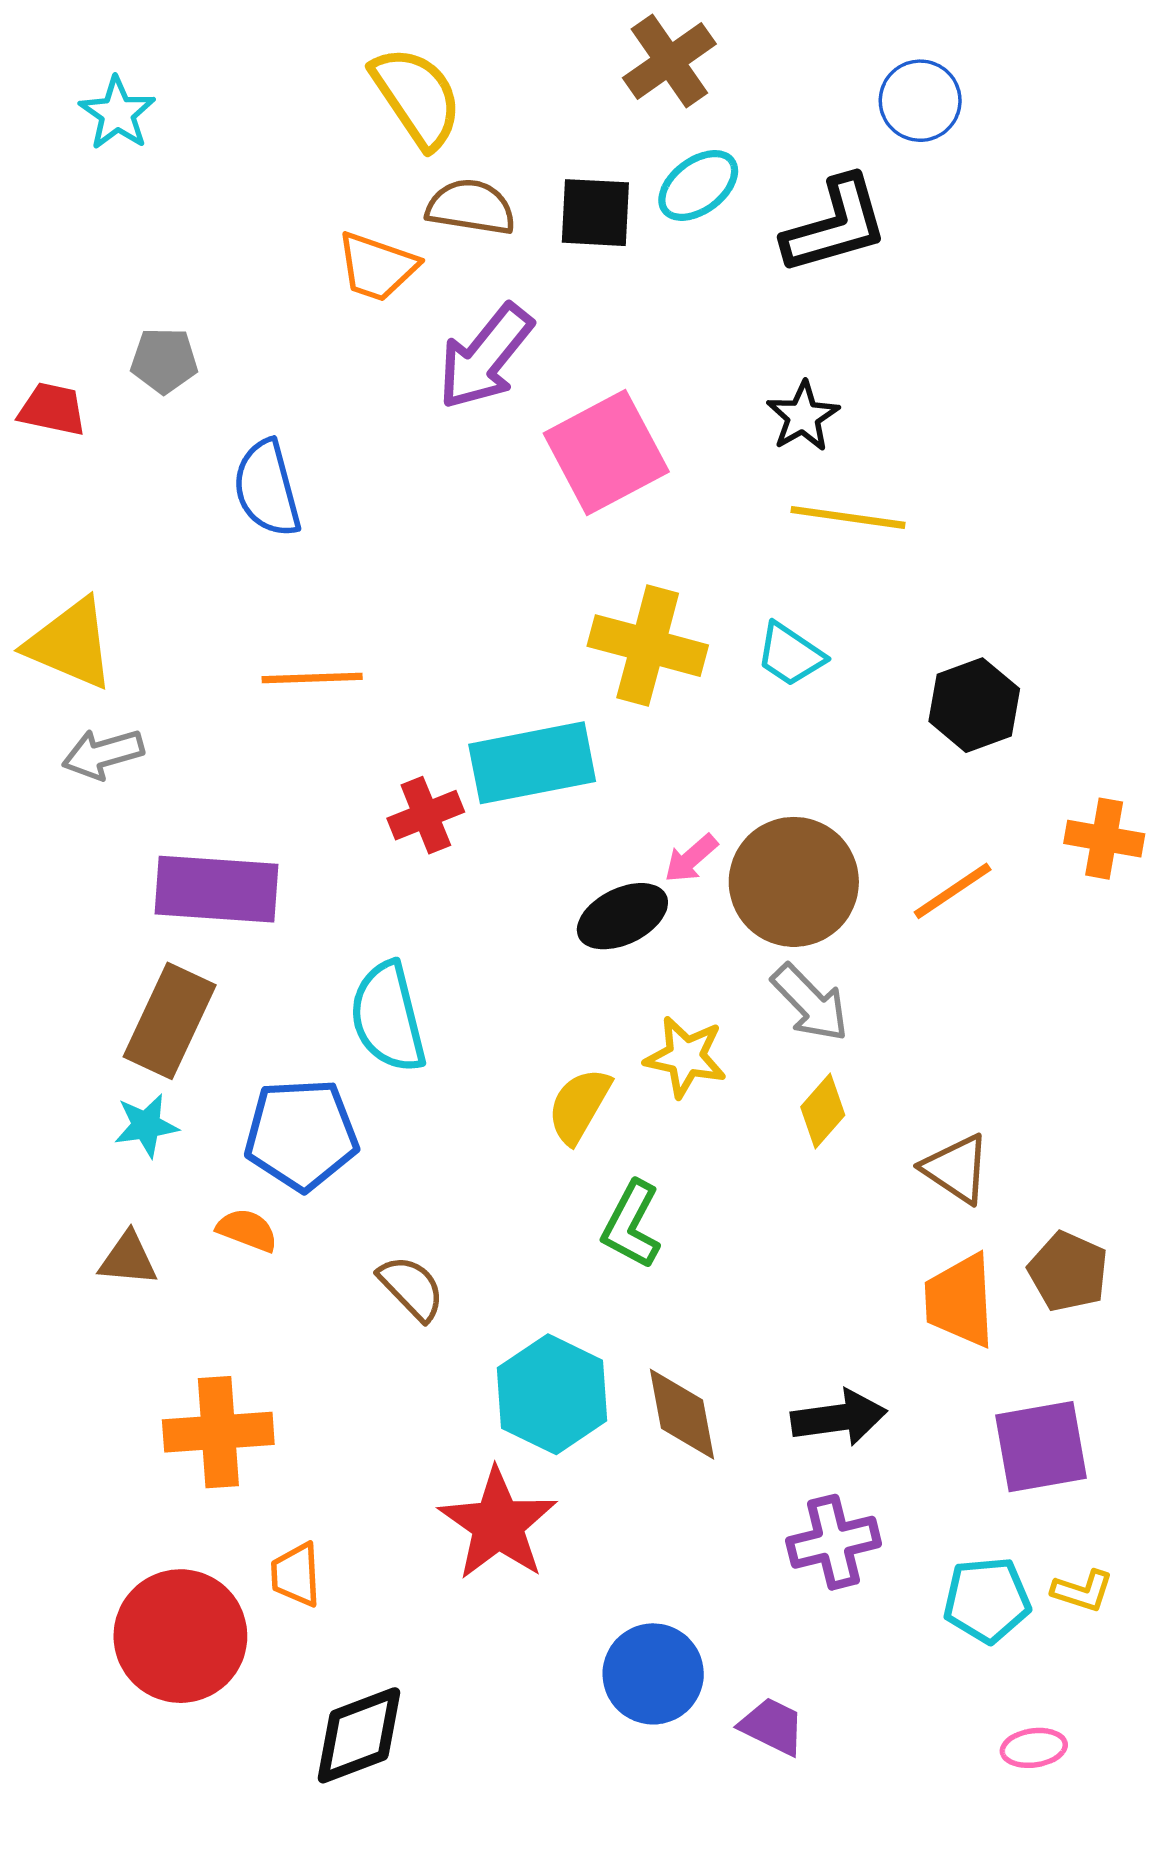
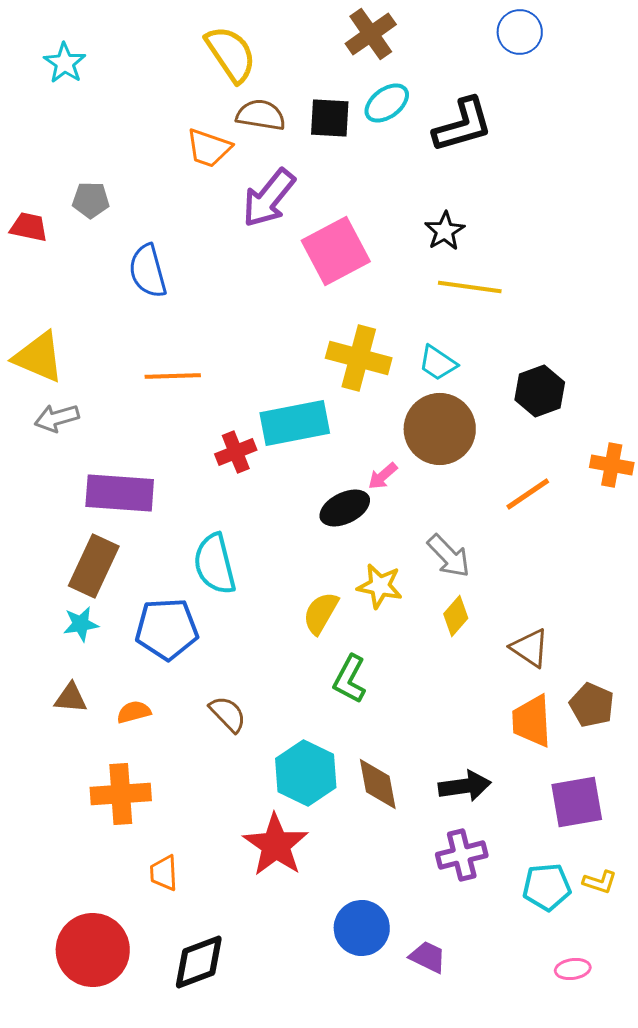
blue circle: (920, 101) -> (520, 32), moved
brown circle: (794, 882) -> (440, 429), moved
orange semicircle: (247, 1230) -> (134, 712), moved, turned -36
red circle: (180, 1636) -> (93, 950), moved

